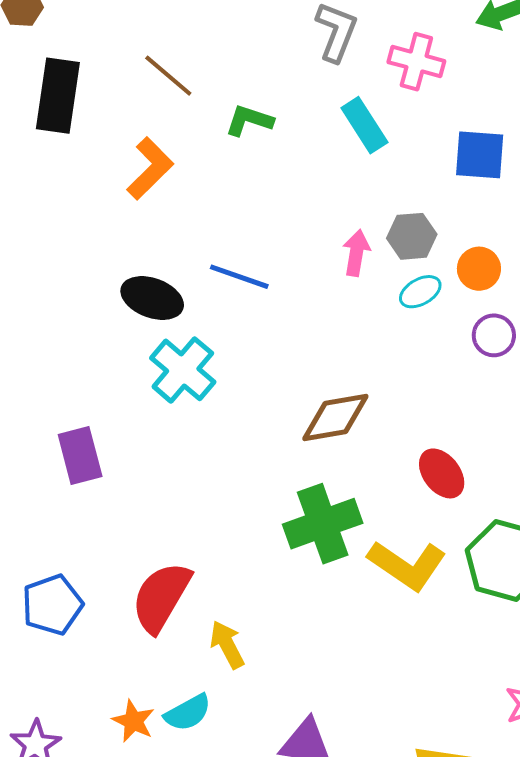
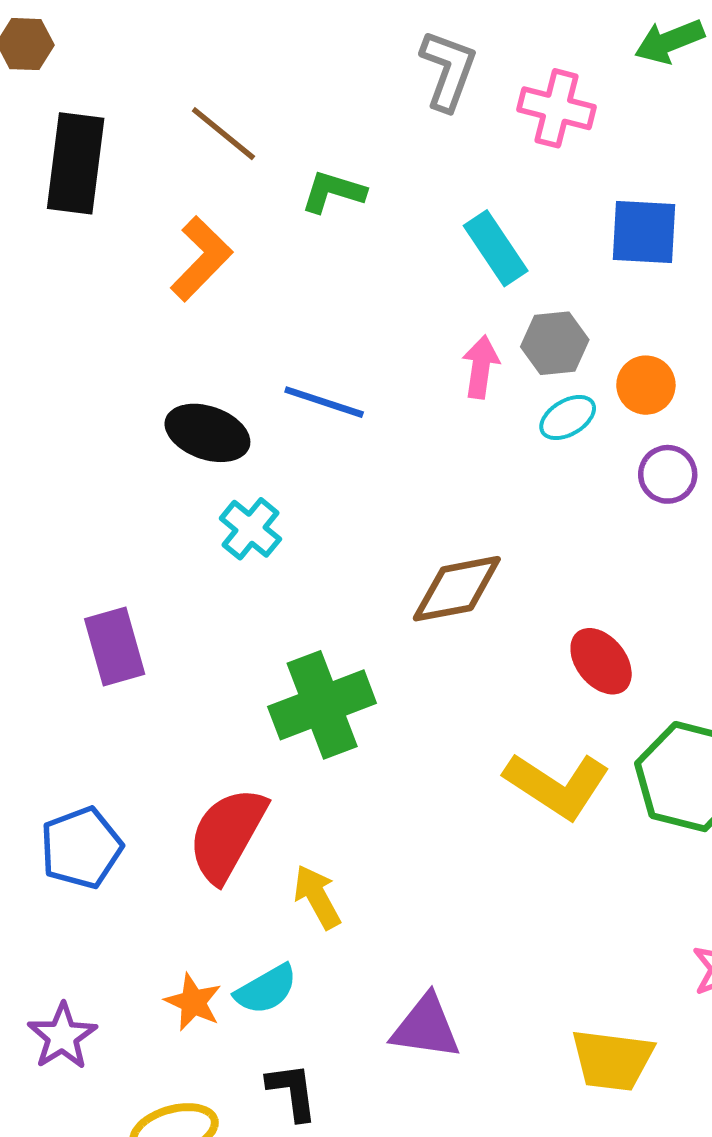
cyan rectangle: (364, 125) -> (496, 248), moved
cyan cross: (183, 370) -> (250, 529), size x0.7
green cross: (323, 524) -> (322, 705), moved

